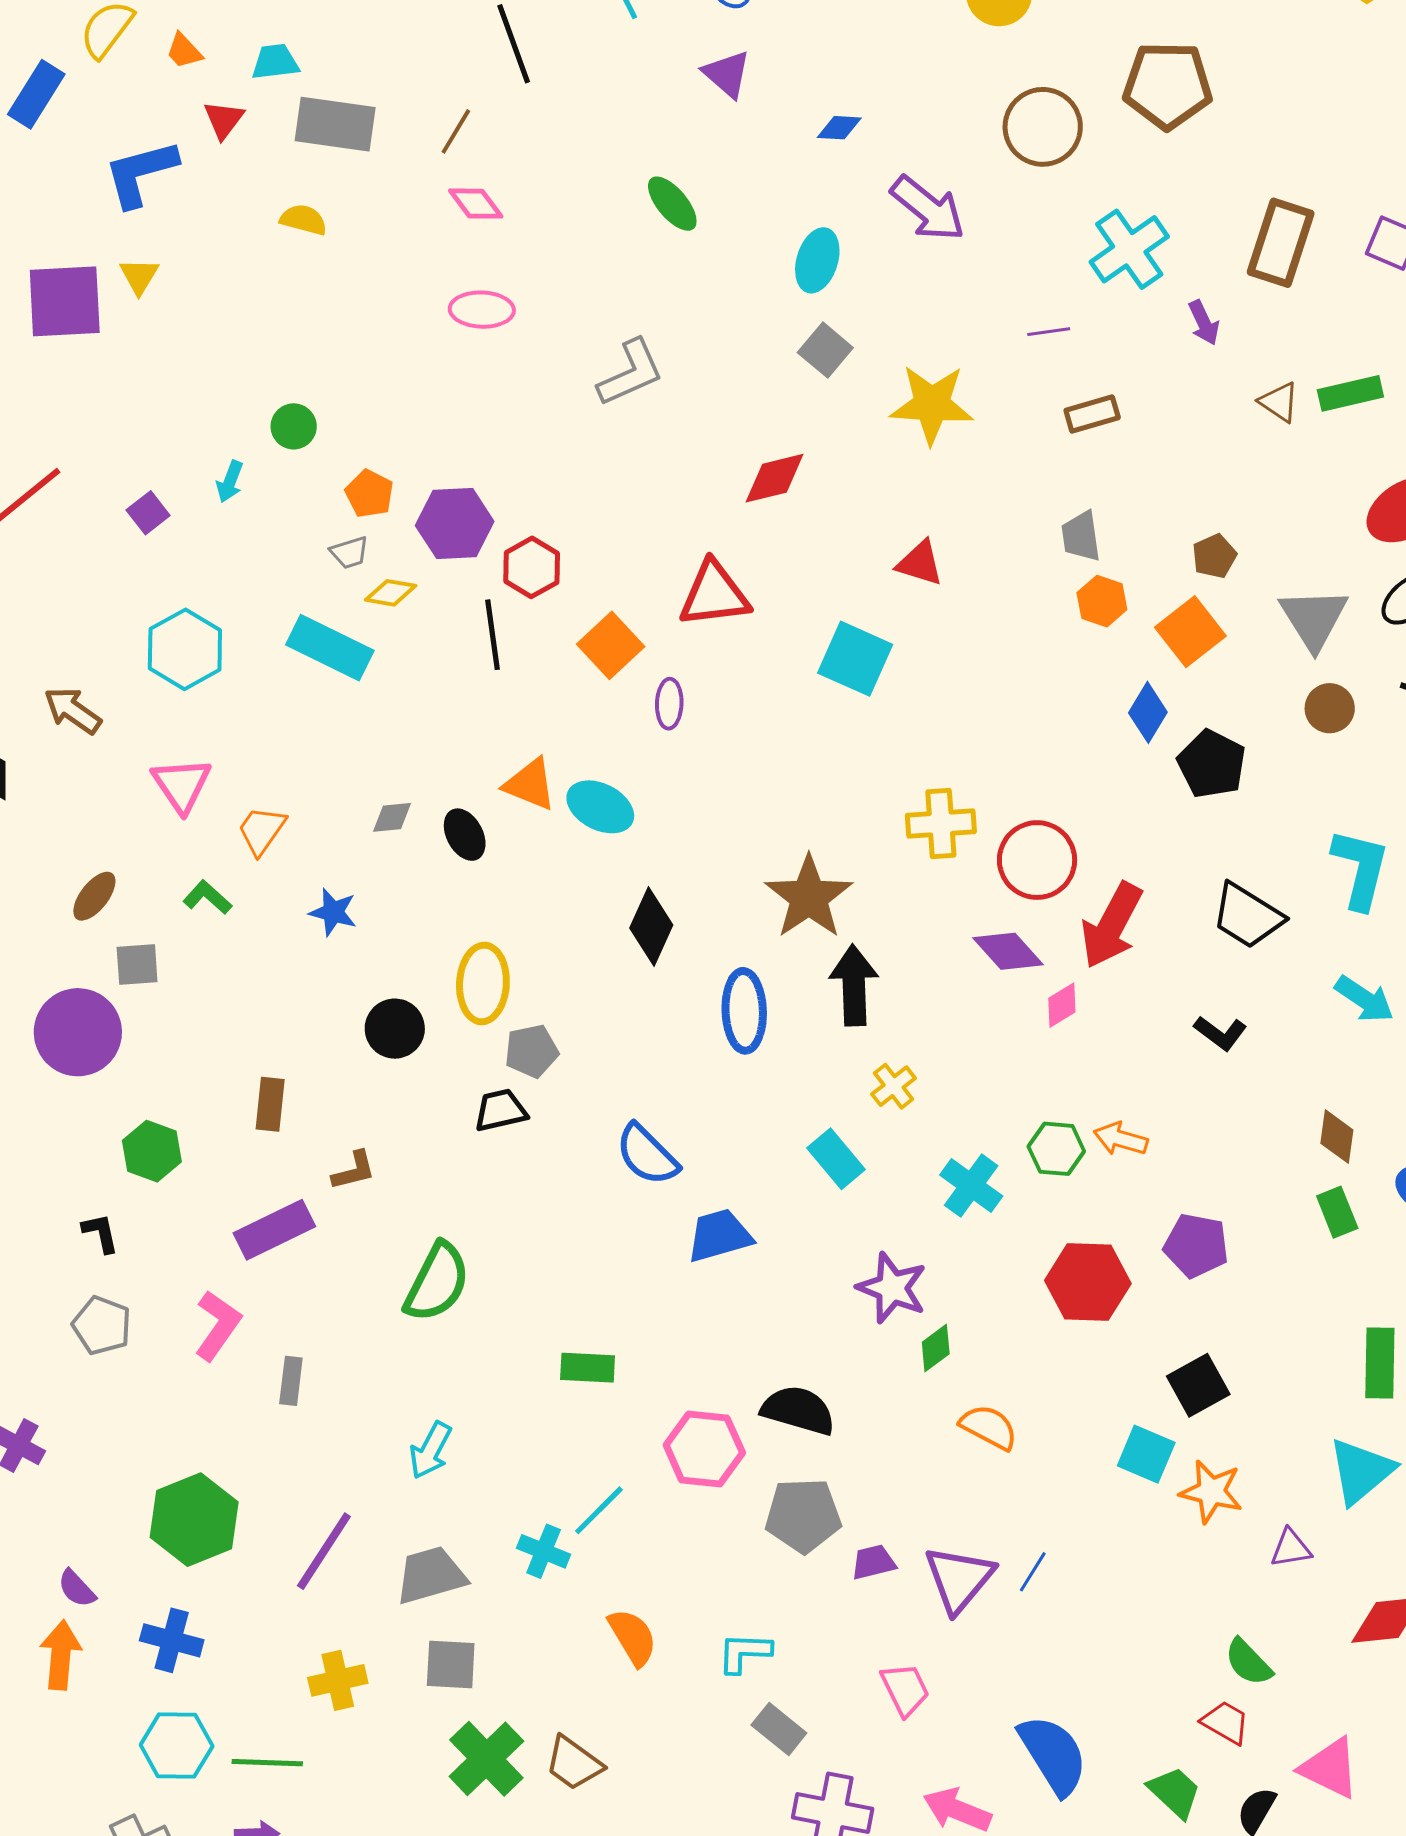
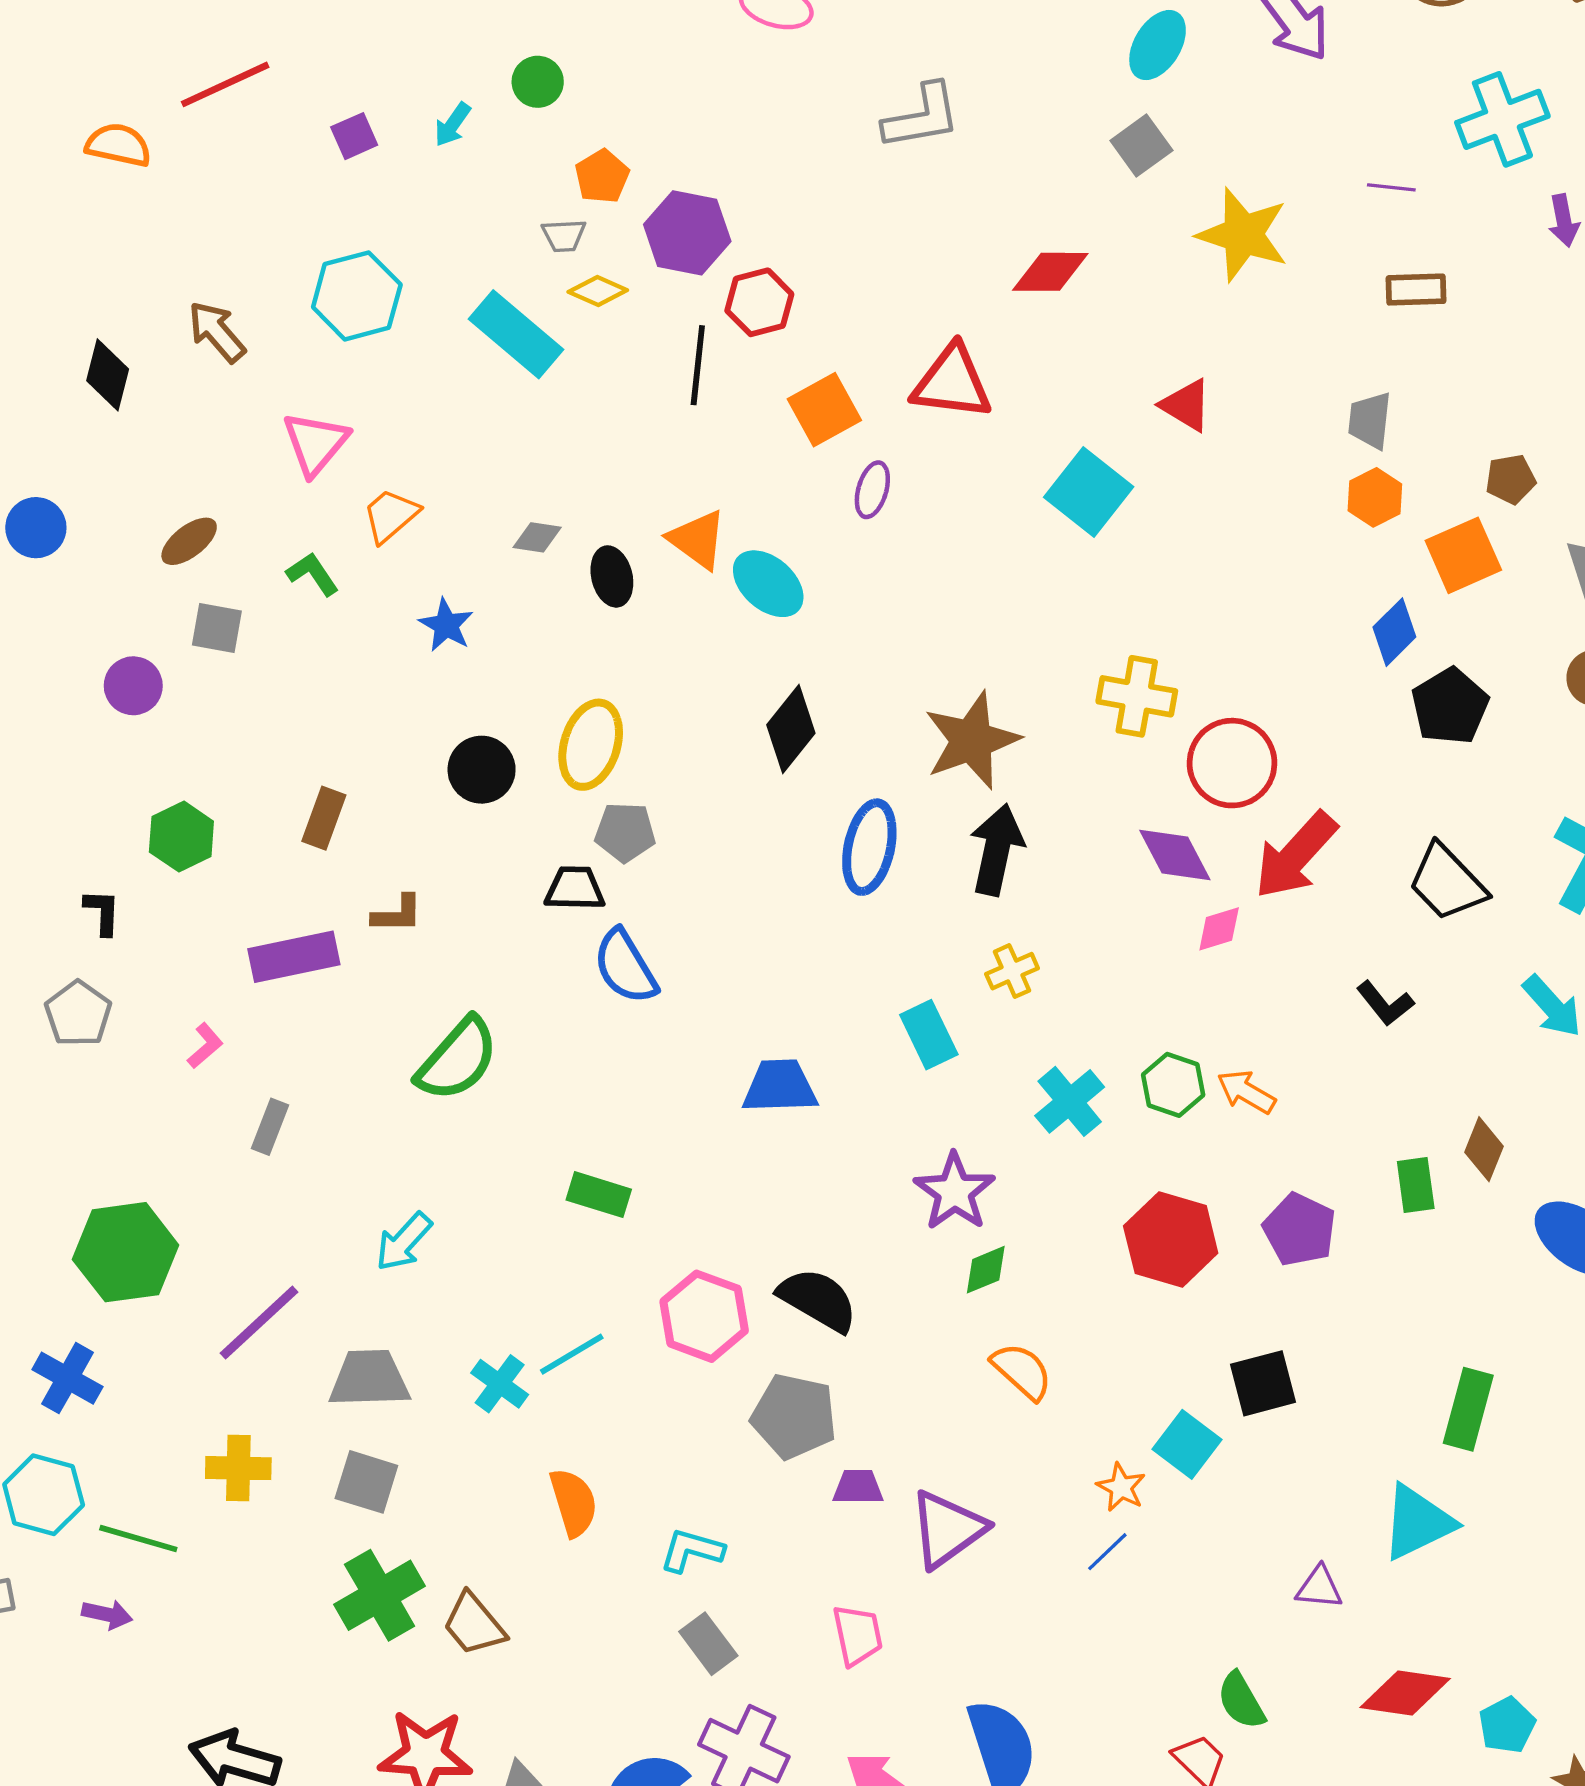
purple circle: (78, 1032) -> (133, 686), size x0.6
blue semicircle: (647, 1155) -> (625, 967), moved
green rectangle: (1337, 1212) -> (1416, 1185), moved
pink L-shape: (218, 1325) -> (205, 1046), size x0.6
orange star: (1211, 1492) -> (1121, 1487), moved, size x0.7
blue line: (1033, 1572) -> (1107, 1552), moved

